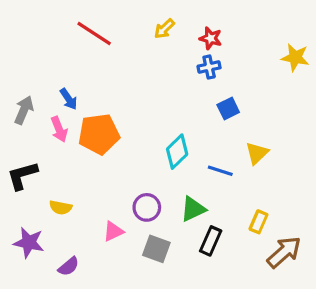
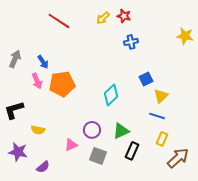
red star: (211, 38) -> (124, 16), moved
blue square: (228, 109) -> (146, 79), moved
gray arrow: (24, 110) -> (15, 59), moved
blue line: (220, 171) -> (157, 116), moved

